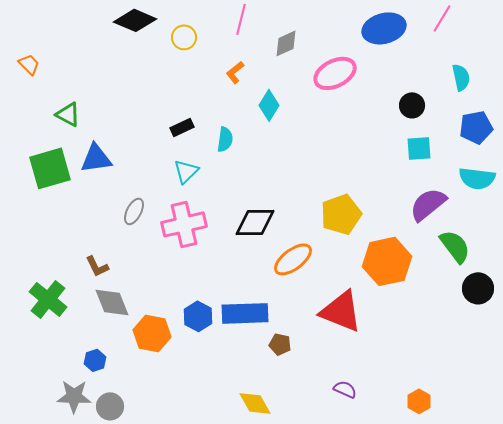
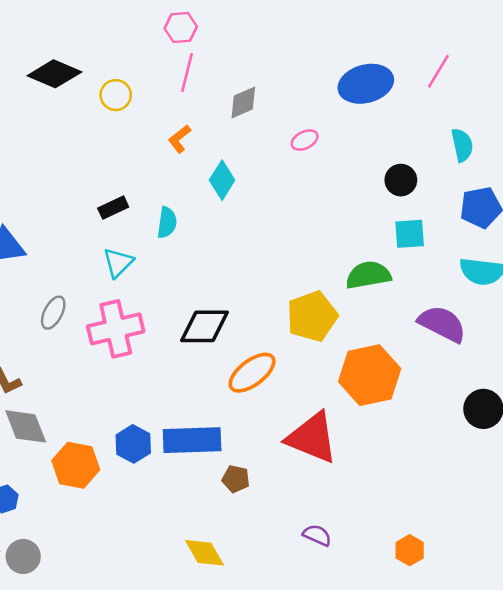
pink ellipse: (335, 73) -> (305, 140), size x0.5
purple semicircle: (428, 204) -> (442, 324), moved, turned 66
green semicircle: (455, 246) -> (368, 275), moved, turned -63

